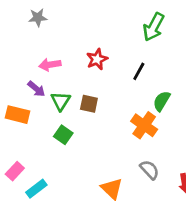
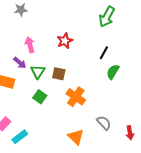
pink arrow: (50, 65) -> (30, 45), turned 84
black line: (139, 71) -> (104, 53), moved
orange cross: (144, 125) -> (76, 97), moved

